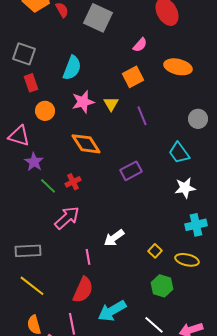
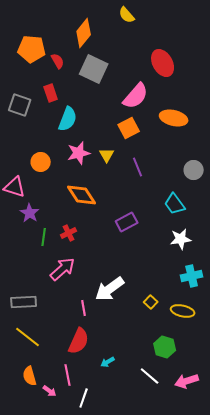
pink semicircle: (140, 45) -> (136, 96), size x1.8
red rectangle: (31, 83) -> (51, 93), moved
green line: (48, 186) -> (44, 237), turned 54
white arrow: (114, 238) -> (110, 289), size x1.4
green hexagon: (162, 286) -> (165, 347), moved
cyan arrow: (112, 311) -> (108, 362), size x0.5

